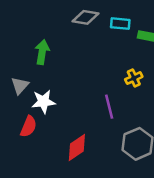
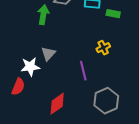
green arrow: (42, 52) -> (43, 15), moved
gray triangle: (20, 86) -> (48, 54), moved

